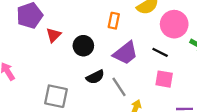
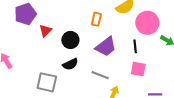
black line: (160, 52) -> (135, 46), turned 56
black semicircle: (95, 77) -> (70, 64), moved
gray line: (119, 87) -> (100, 75), turned -36

